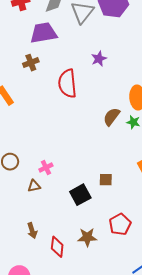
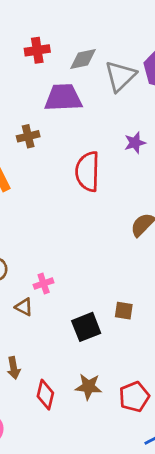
brown cross: (31, 63) -> (28, 136), moved
brown triangle: (34, 186) -> (24, 307), turned 32
red pentagon: (120, 224) -> (134, 397), moved

